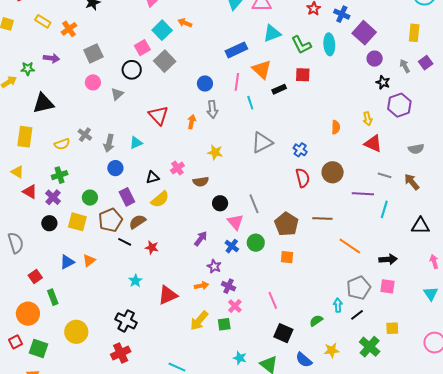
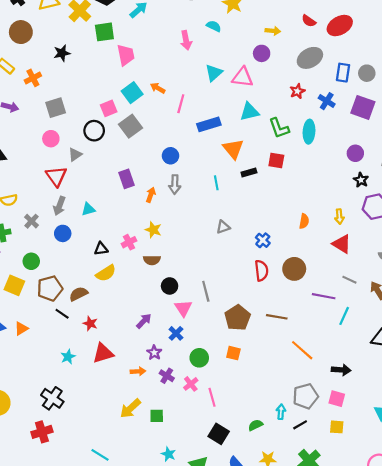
purple square: (364, 33) -> (363, 107), moved, turned -30
pink line: (237, 82) -> (181, 104), moved
red triangle: (159, 115) -> (56, 176), moved
gray cross: (85, 135) -> (32, 221), moved
gray triangle: (262, 143) -> (223, 227), size x0.6
yellow star: (215, 152) -> (153, 230), moved
purple rectangle: (127, 197) -> (127, 179), moved
green circle: (256, 243) -> (199, 358), moved
red triangle: (168, 295) -> (103, 353), moved
pink cross: (235, 306) -> (191, 384), moved
yellow square: (392, 328) -> (337, 427), moved

